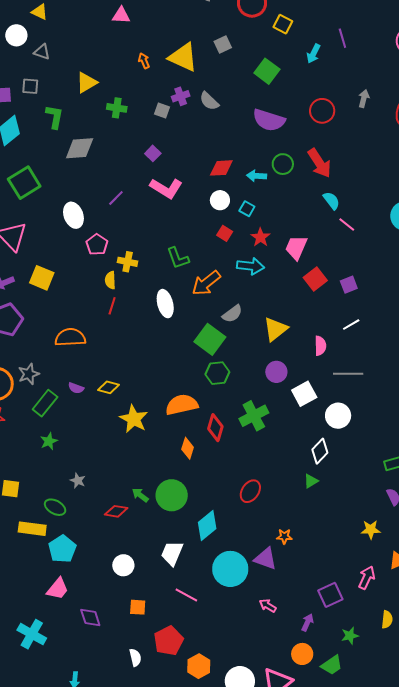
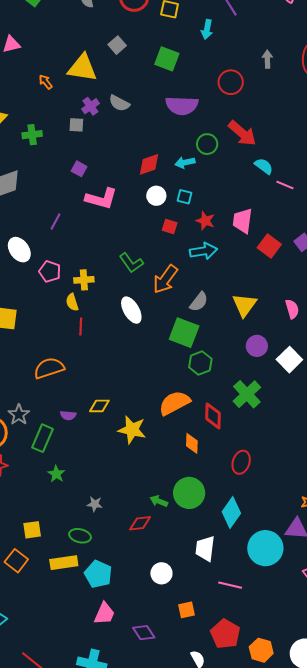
red ellipse: (250, 491) -> (241, 462), moved

